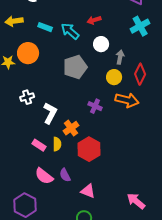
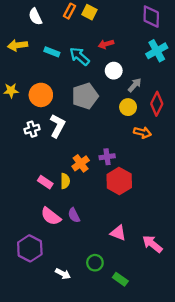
orange circle: (28, 53) -> (41, 95), moved
gray arrow: (120, 57) -> (135, 85), turned 32
orange arrow: (127, 100) -> (142, 132), size x0.7
purple cross: (95, 106) -> (107, 157), moved, turned -32
white L-shape: (50, 113) -> (57, 126), moved
red hexagon: (89, 149) -> (119, 181), moved
pink triangle: (88, 191) -> (118, 233), moved

